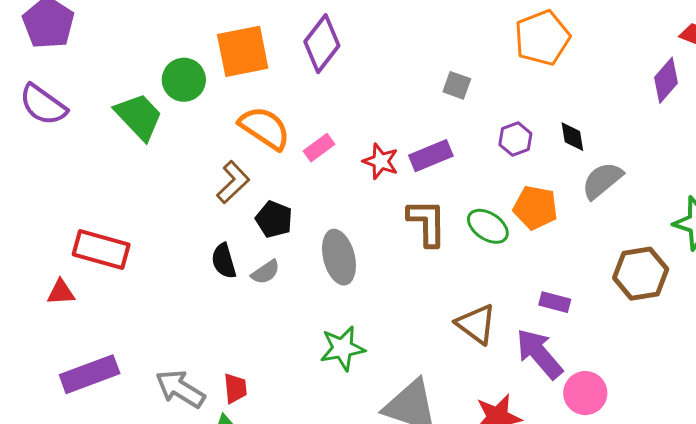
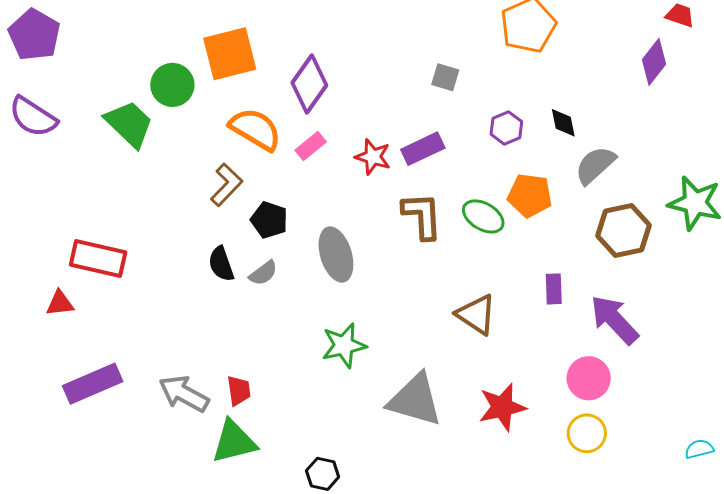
purple diamond: (322, 44) -> (309, 84), moved
brown hexagon: (641, 274) -> (624, 230), moved
purple rectangle: (555, 302) -> (554, 289), turned 76
purple arrow: (539, 354) -> (614, 320), moved

